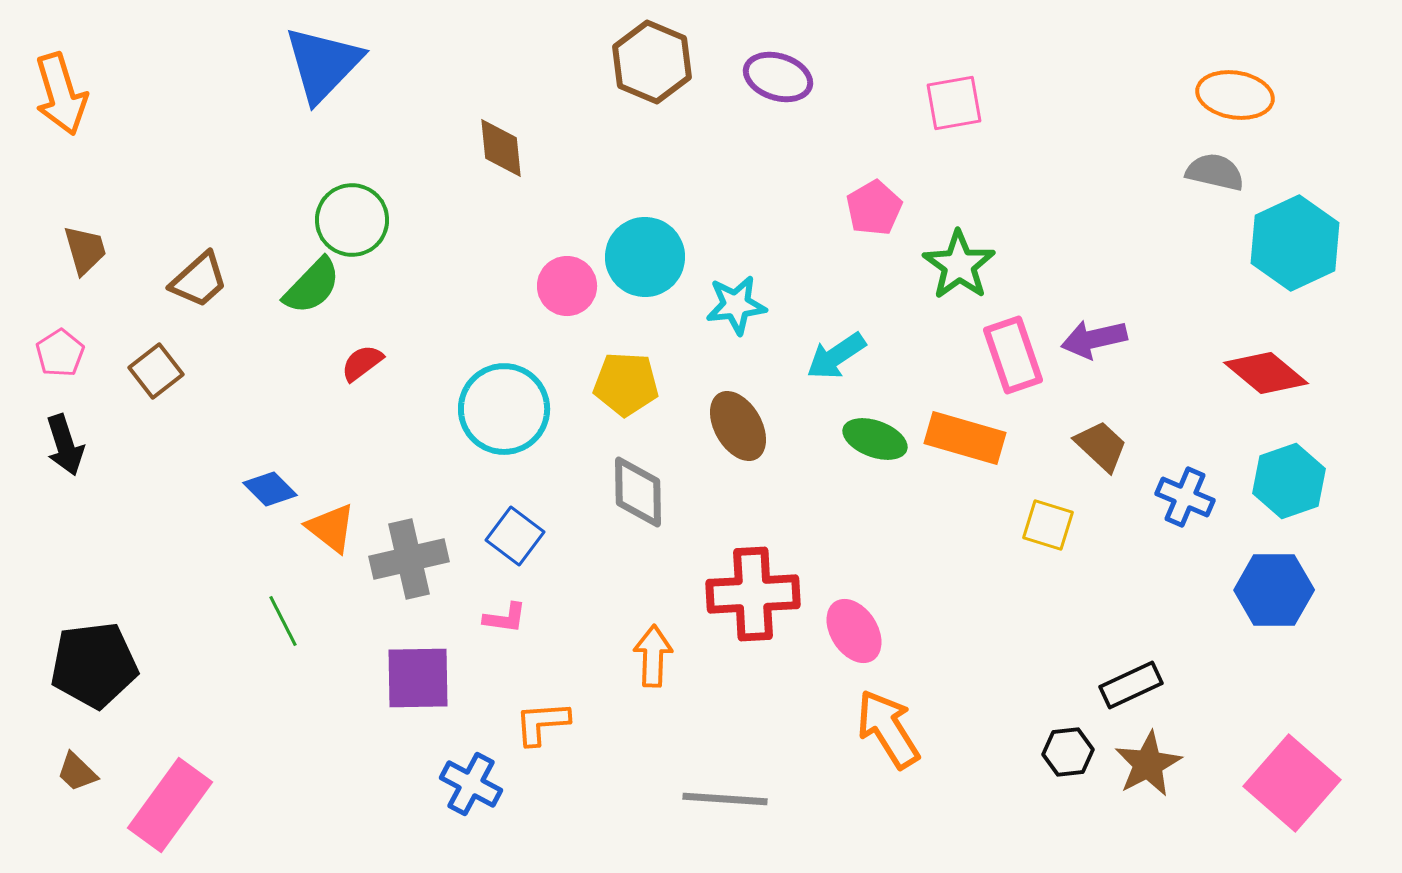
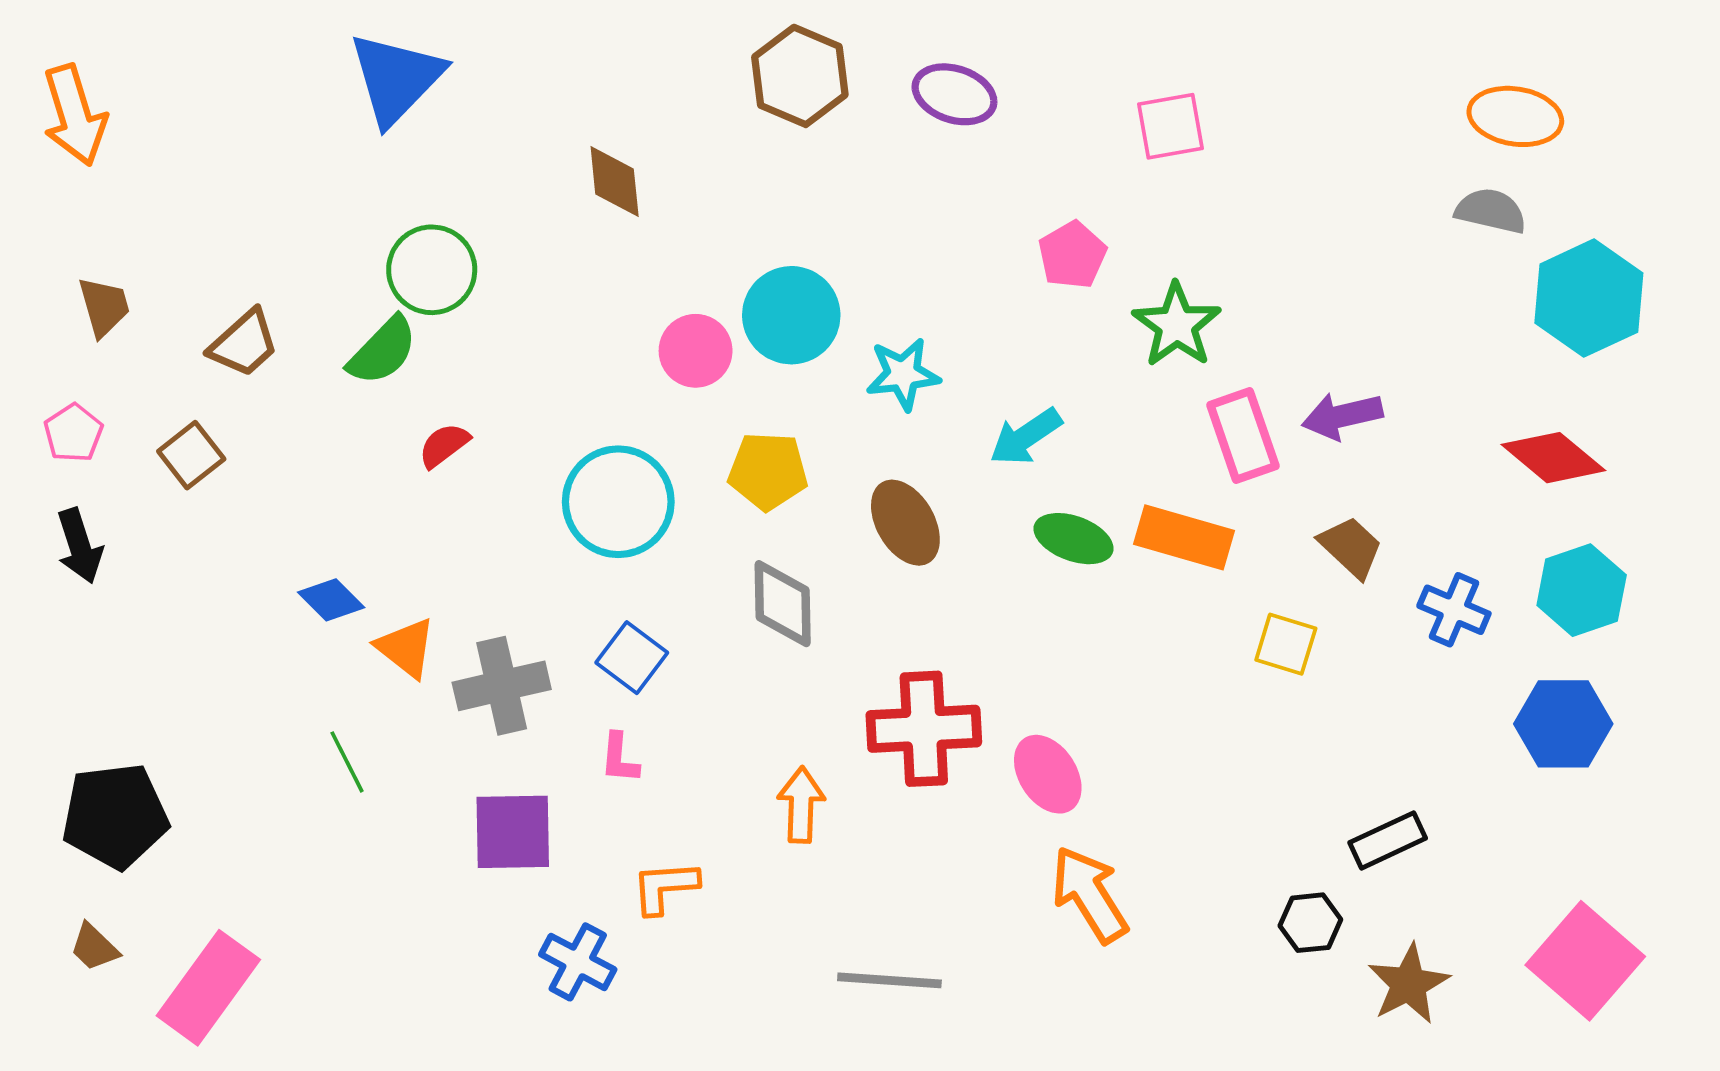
pink L-shape: (505, 618) -> (619, 758), turned 87
brown star: (1148, 764) -> (1409, 984), moved

